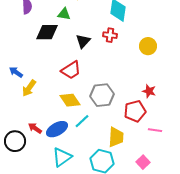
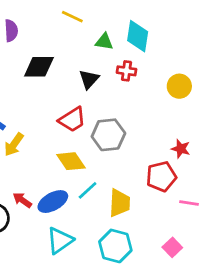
green triangle: (64, 14) -> (104, 42), moved
gray hexagon: (102, 95) -> (108, 135), moved
yellow trapezoid: (116, 137) -> (120, 203), moved

